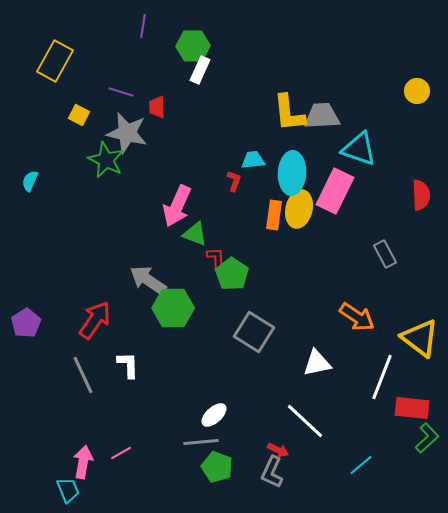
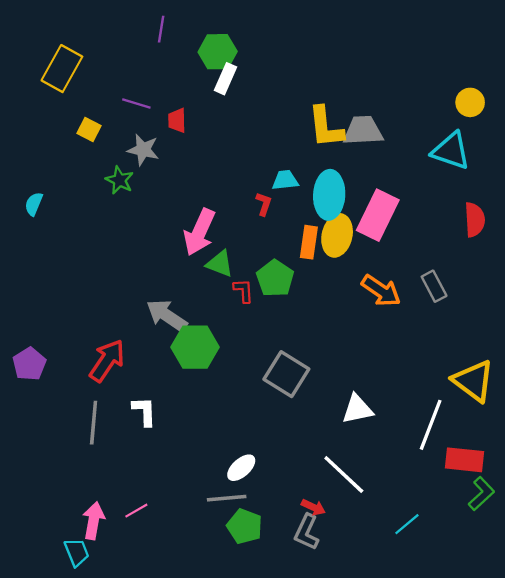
gray star: (127, 133) -> (143, 150), size x0.7
cyan triangle: (359, 149) -> (451, 151), moved
green star: (106, 160) -> (119, 180), size x0.7
green pentagon: (232, 274) -> (275, 278), moved
orange arrow: (357, 317) -> (381, 291), moved
gray line: (83, 375) -> (94, 423), turned 30

